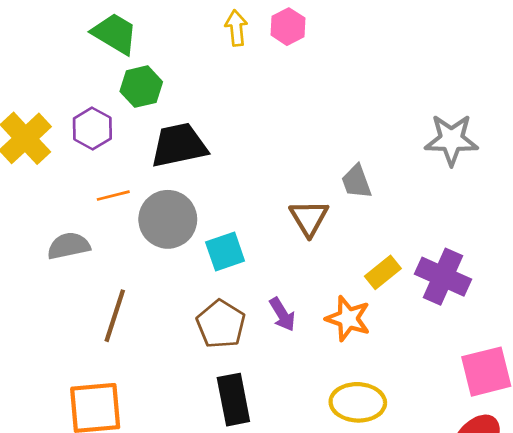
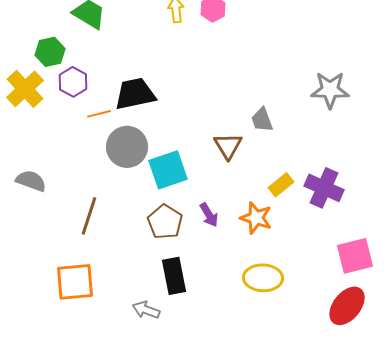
green hexagon: (141, 87) -> (50, 52), moved
orange line: (113, 196) -> (99, 114), moved
gray semicircle: (69, 246) -> (31, 181), moved, turned 32
cyan square: (225, 251) -> (168, 170), size x1.4

